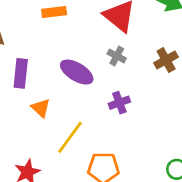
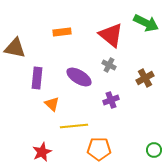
brown cross: (166, 60) -> (145, 78), moved
yellow line: (70, 137) -> (74, 126), turned 48

